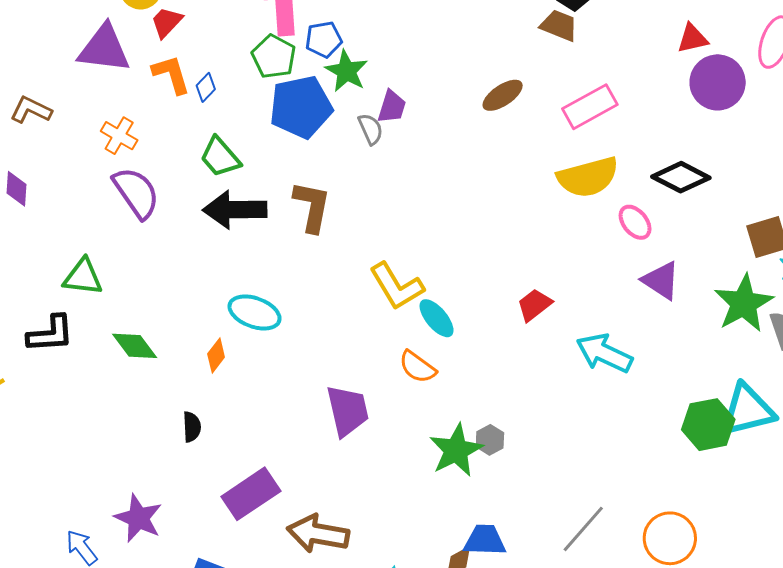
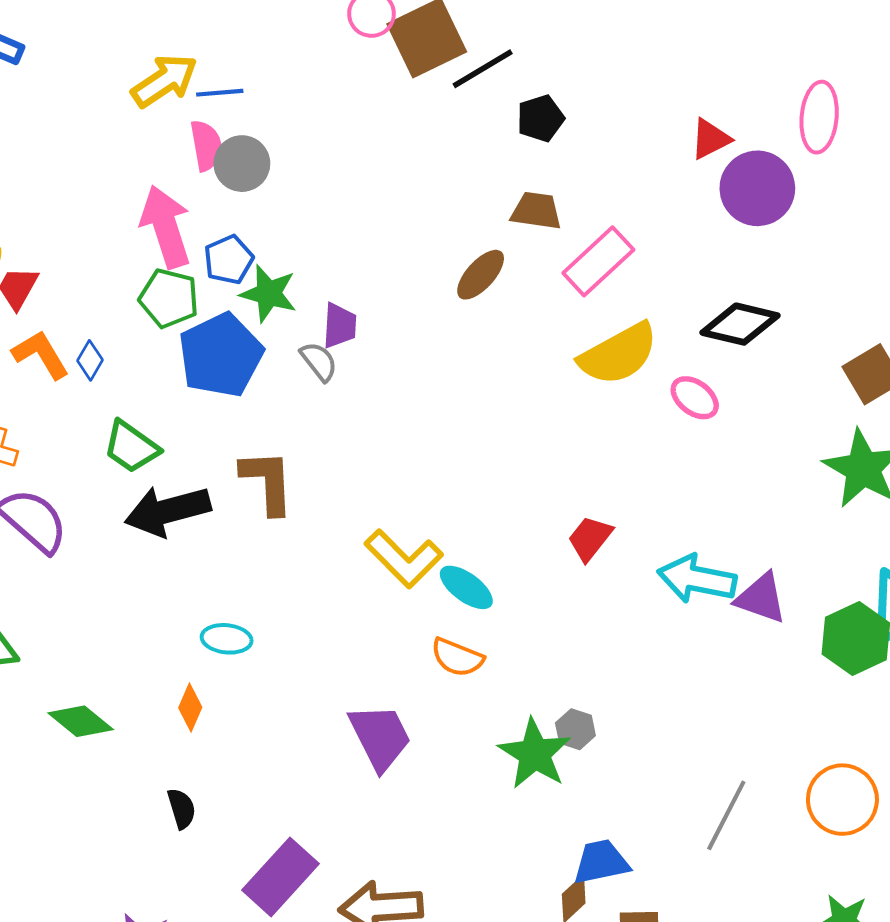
brown trapezoid: (559, 26) -> (536, 211), moved
purple triangle: (661, 280) -> (761, 598), moved
cyan ellipse: (255, 312) -> (227, 639), size x0.7

